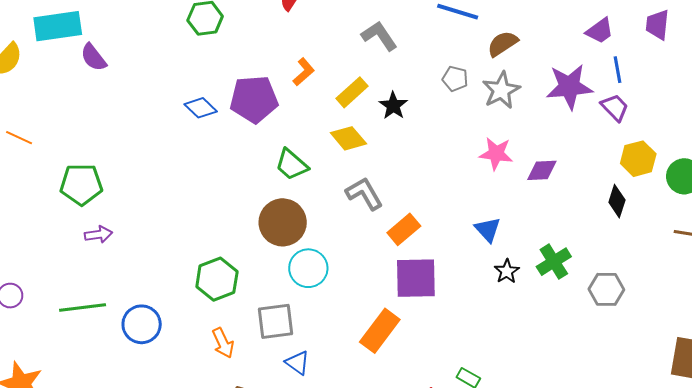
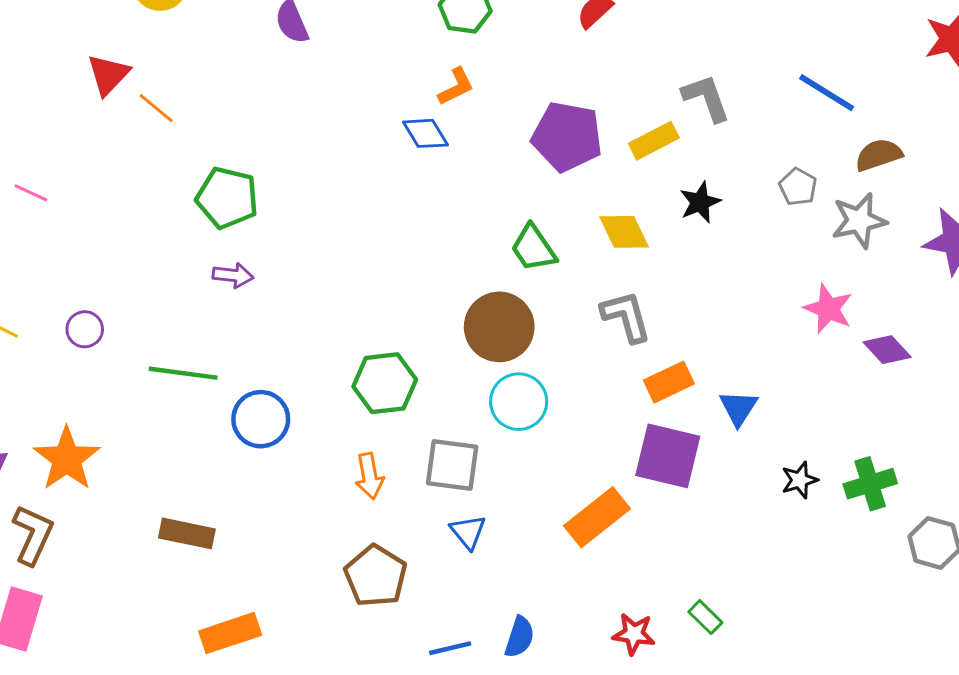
orange L-shape: (304, 72) -> (456, 87), moved
yellow rectangle: (352, 92) -> (654, 141), moved
purple pentagon: (254, 99) -> (567, 137), moved
purple diamond: (542, 170) -> (887, 350), turned 36
blue triangle: (488, 230) -> (738, 408), moved

